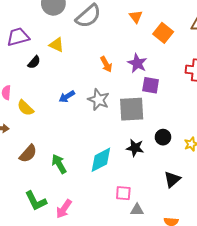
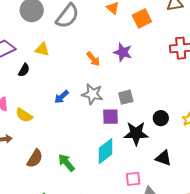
orange square: (163, 33) -> (142, 18), turned 36
purple square: (151, 85) -> (110, 117), moved
gray square: (132, 109) -> (126, 97), size x0.6
black star: (135, 148) -> (136, 133), size x1.4
black triangle: (172, 179) -> (163, 158), moved, turned -48

